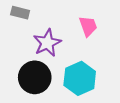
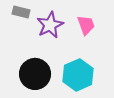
purple star: (47, 43) -> (50, 25), moved

